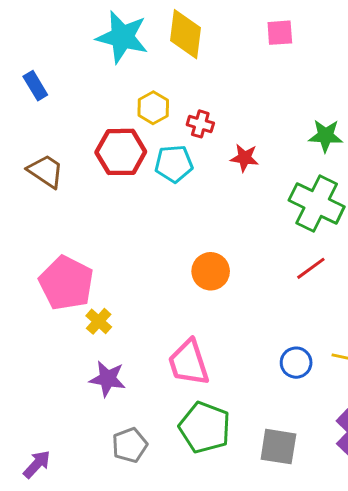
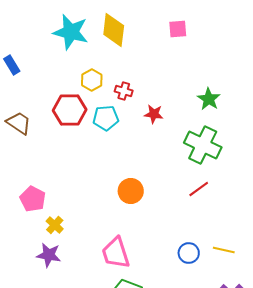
green star: (326, 136) -> (209, 99), turned 30
pink pentagon: (66, 283) -> (33, 199), size x0.7
purple star: (108, 379) -> (49, 255), moved

